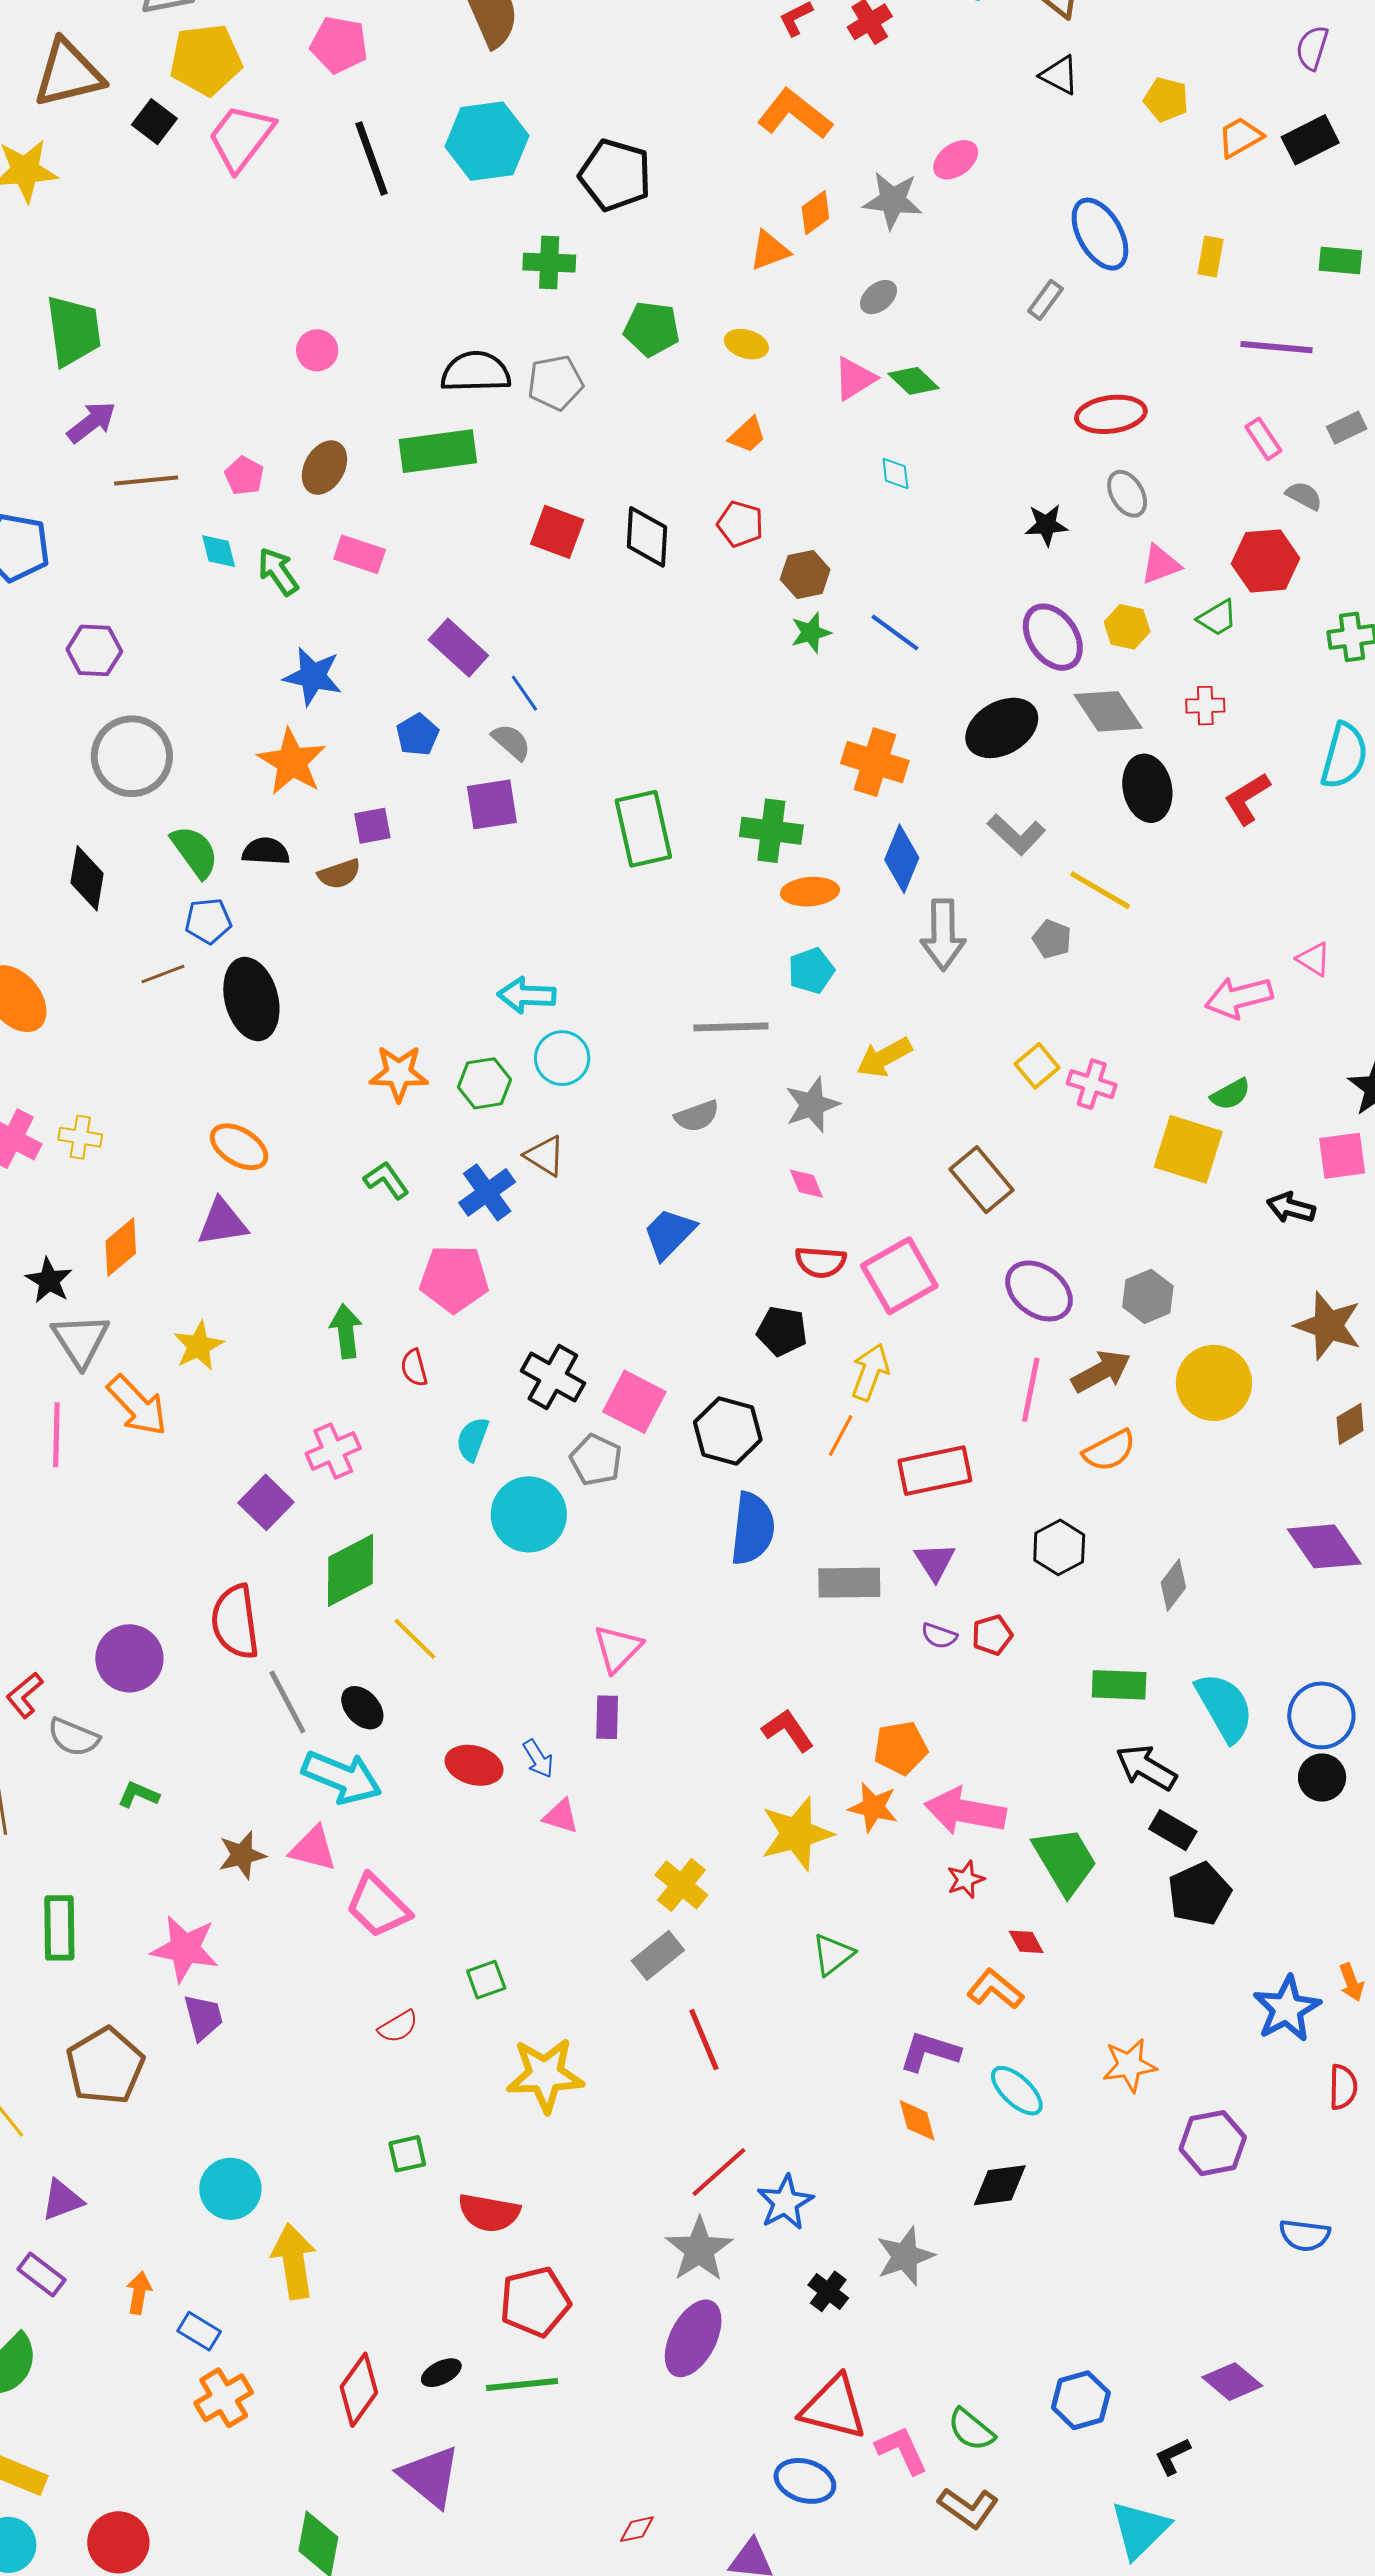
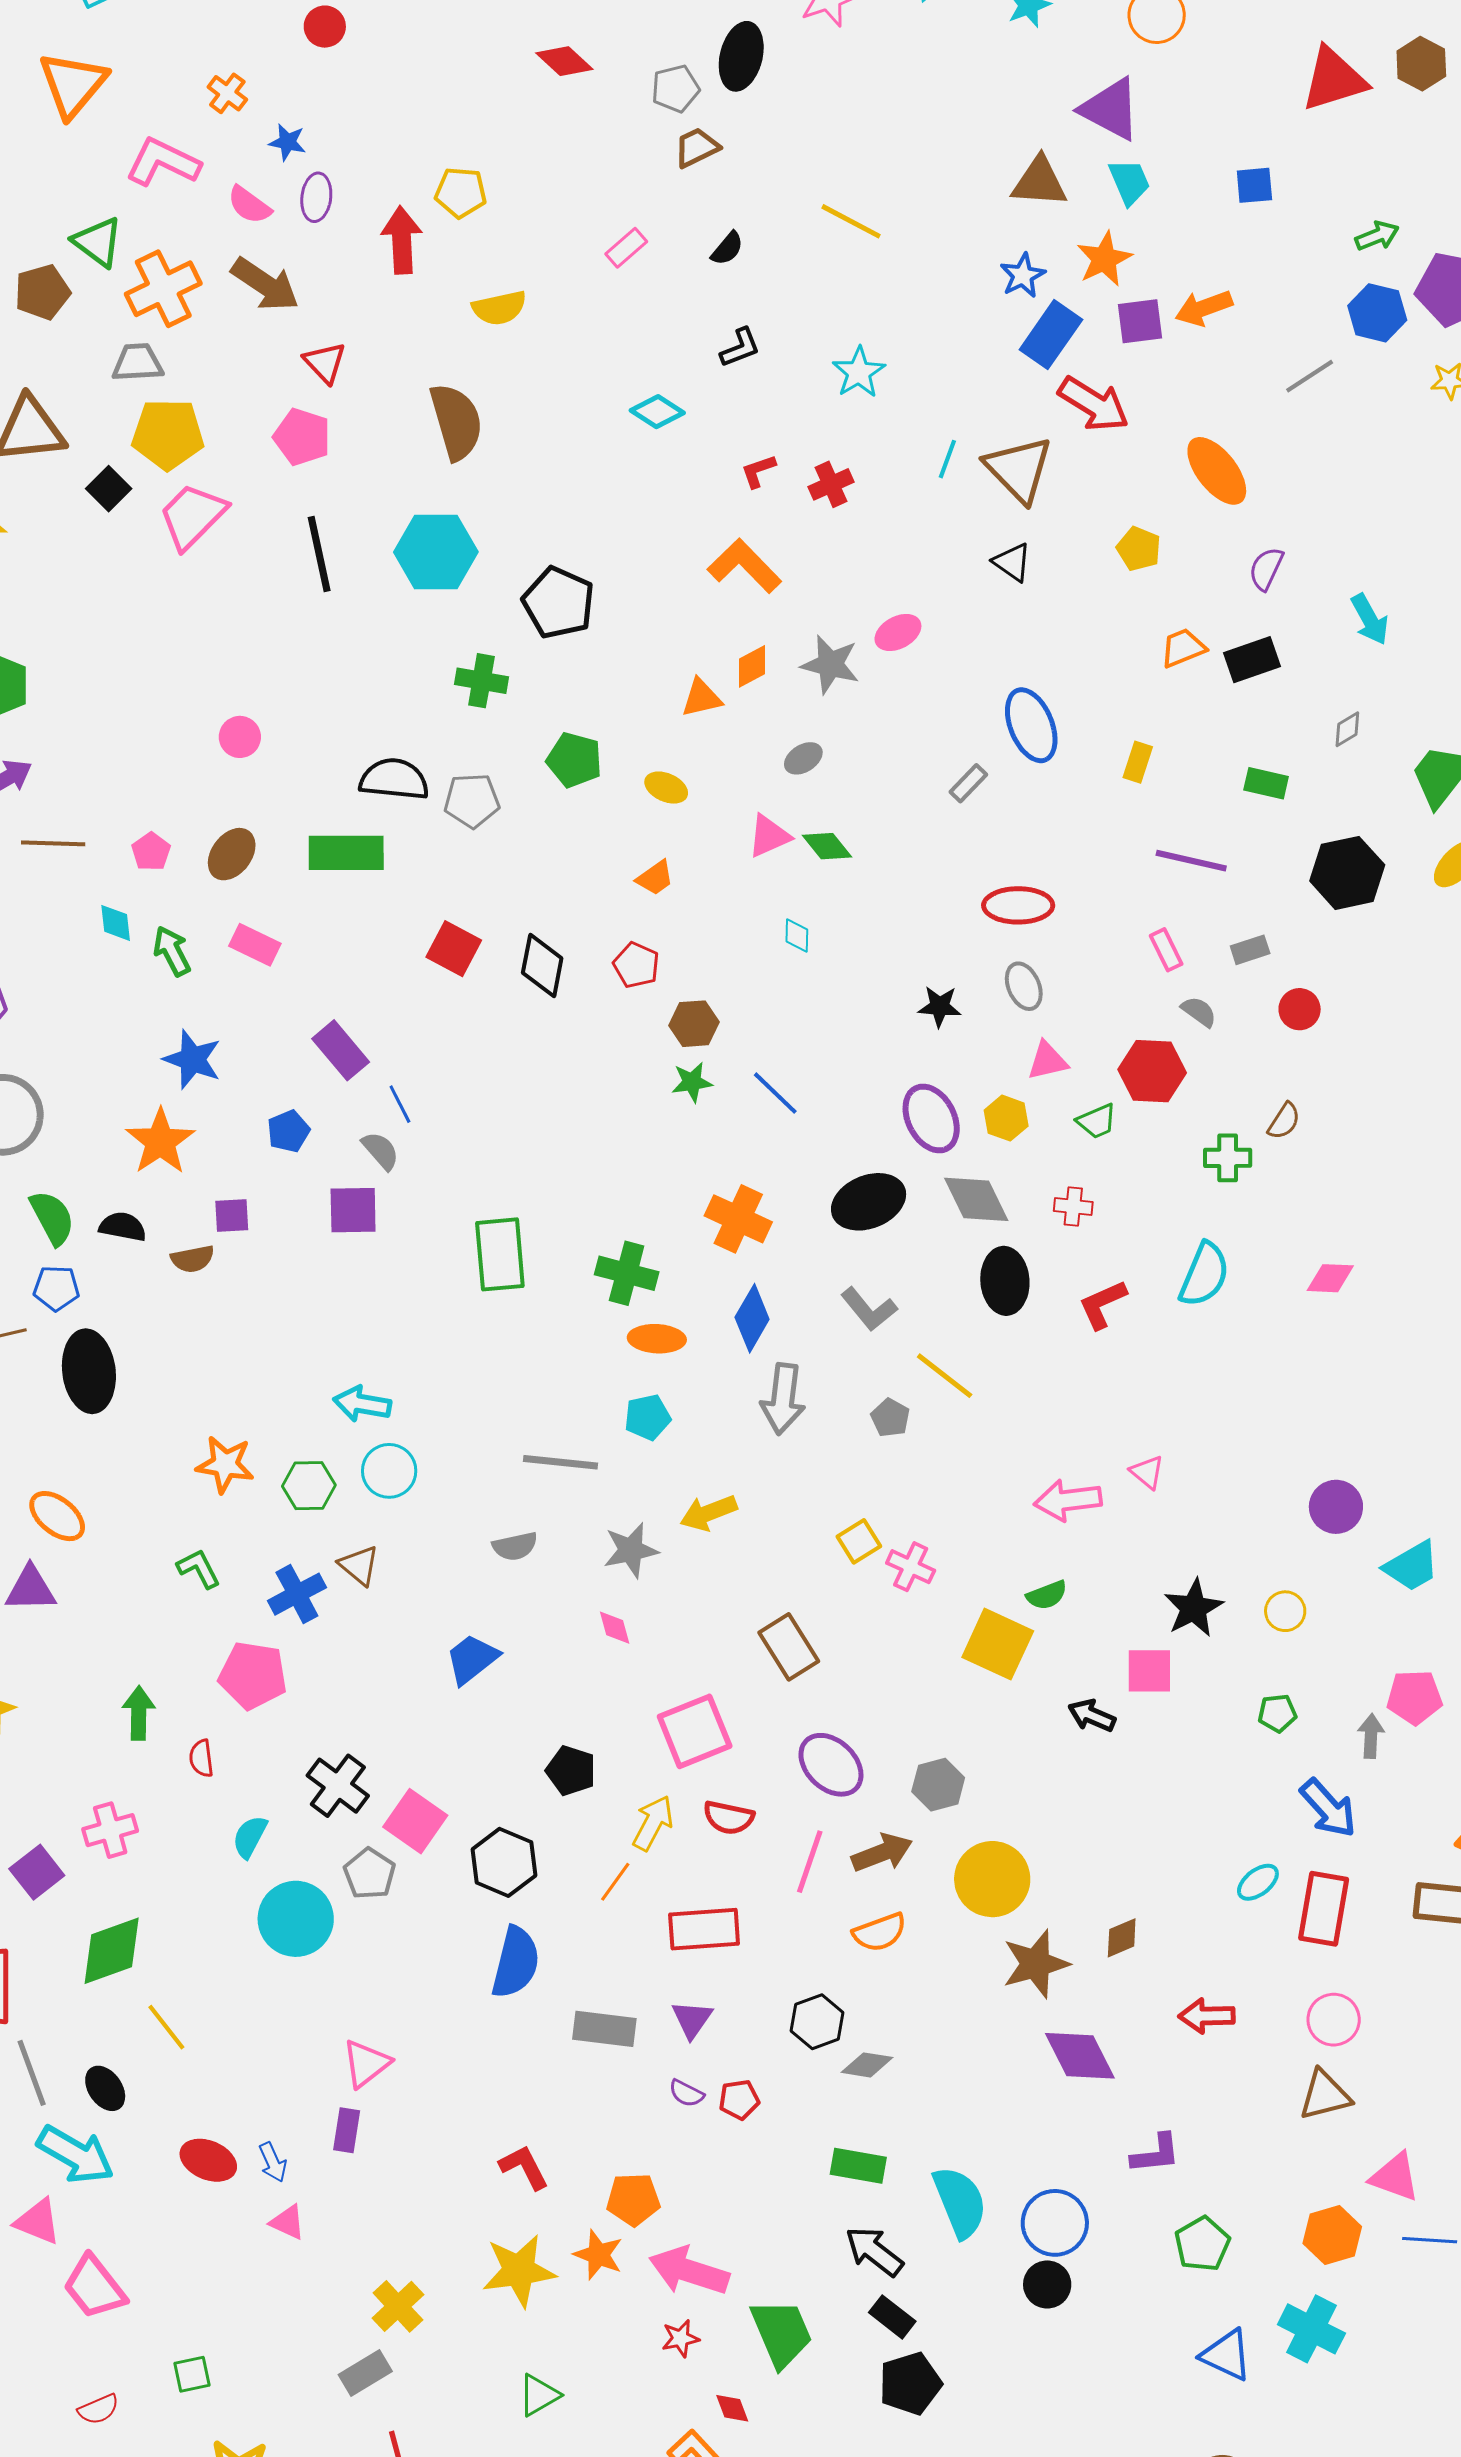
yellow pentagon: (1166, 100) -> (1139, 549), moved
red semicircle: (821, 1262) -> (729, 1818), moved
brown star: (1328, 1326) -> (1036, 1964), moved, turned 30
gray diamond: (1173, 1585) -> (867, 2065), moved, turned 54

